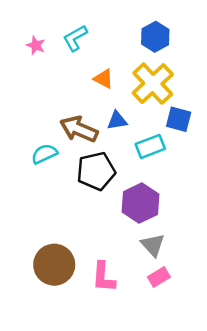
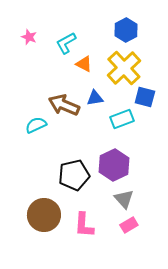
cyan L-shape: (75, 38) -> (66, 43), moved
black pentagon: (96, 171) -> (74, 175), moved

